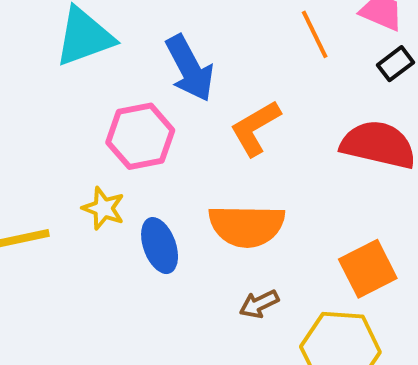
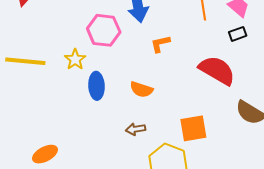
orange L-shape: (255, 128) -> (160, 44), size x0.7
orange semicircle: (247, 226) -> (141, 89), size x0.6

